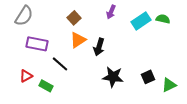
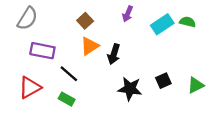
red triangle: (26, 76) -> (30, 88), size x1.5
black square: (148, 77) -> (163, 81), moved
green triangle: (169, 85) -> (196, 85), moved
green rectangle: (46, 86) -> (67, 99), moved

